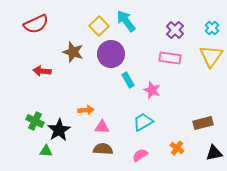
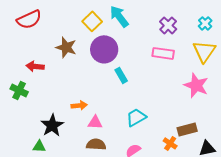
pink star: (152, 90) -> (196, 85), moved, size x1.4
green cross: (35, 121) -> (19, 90), moved
brown rectangle: (203, 123) -> (187, 129), moved

